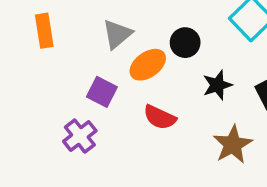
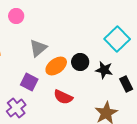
black circle: (185, 43) -> (80, 62), moved
black star: (217, 85) -> (104, 70), moved, turned 30

